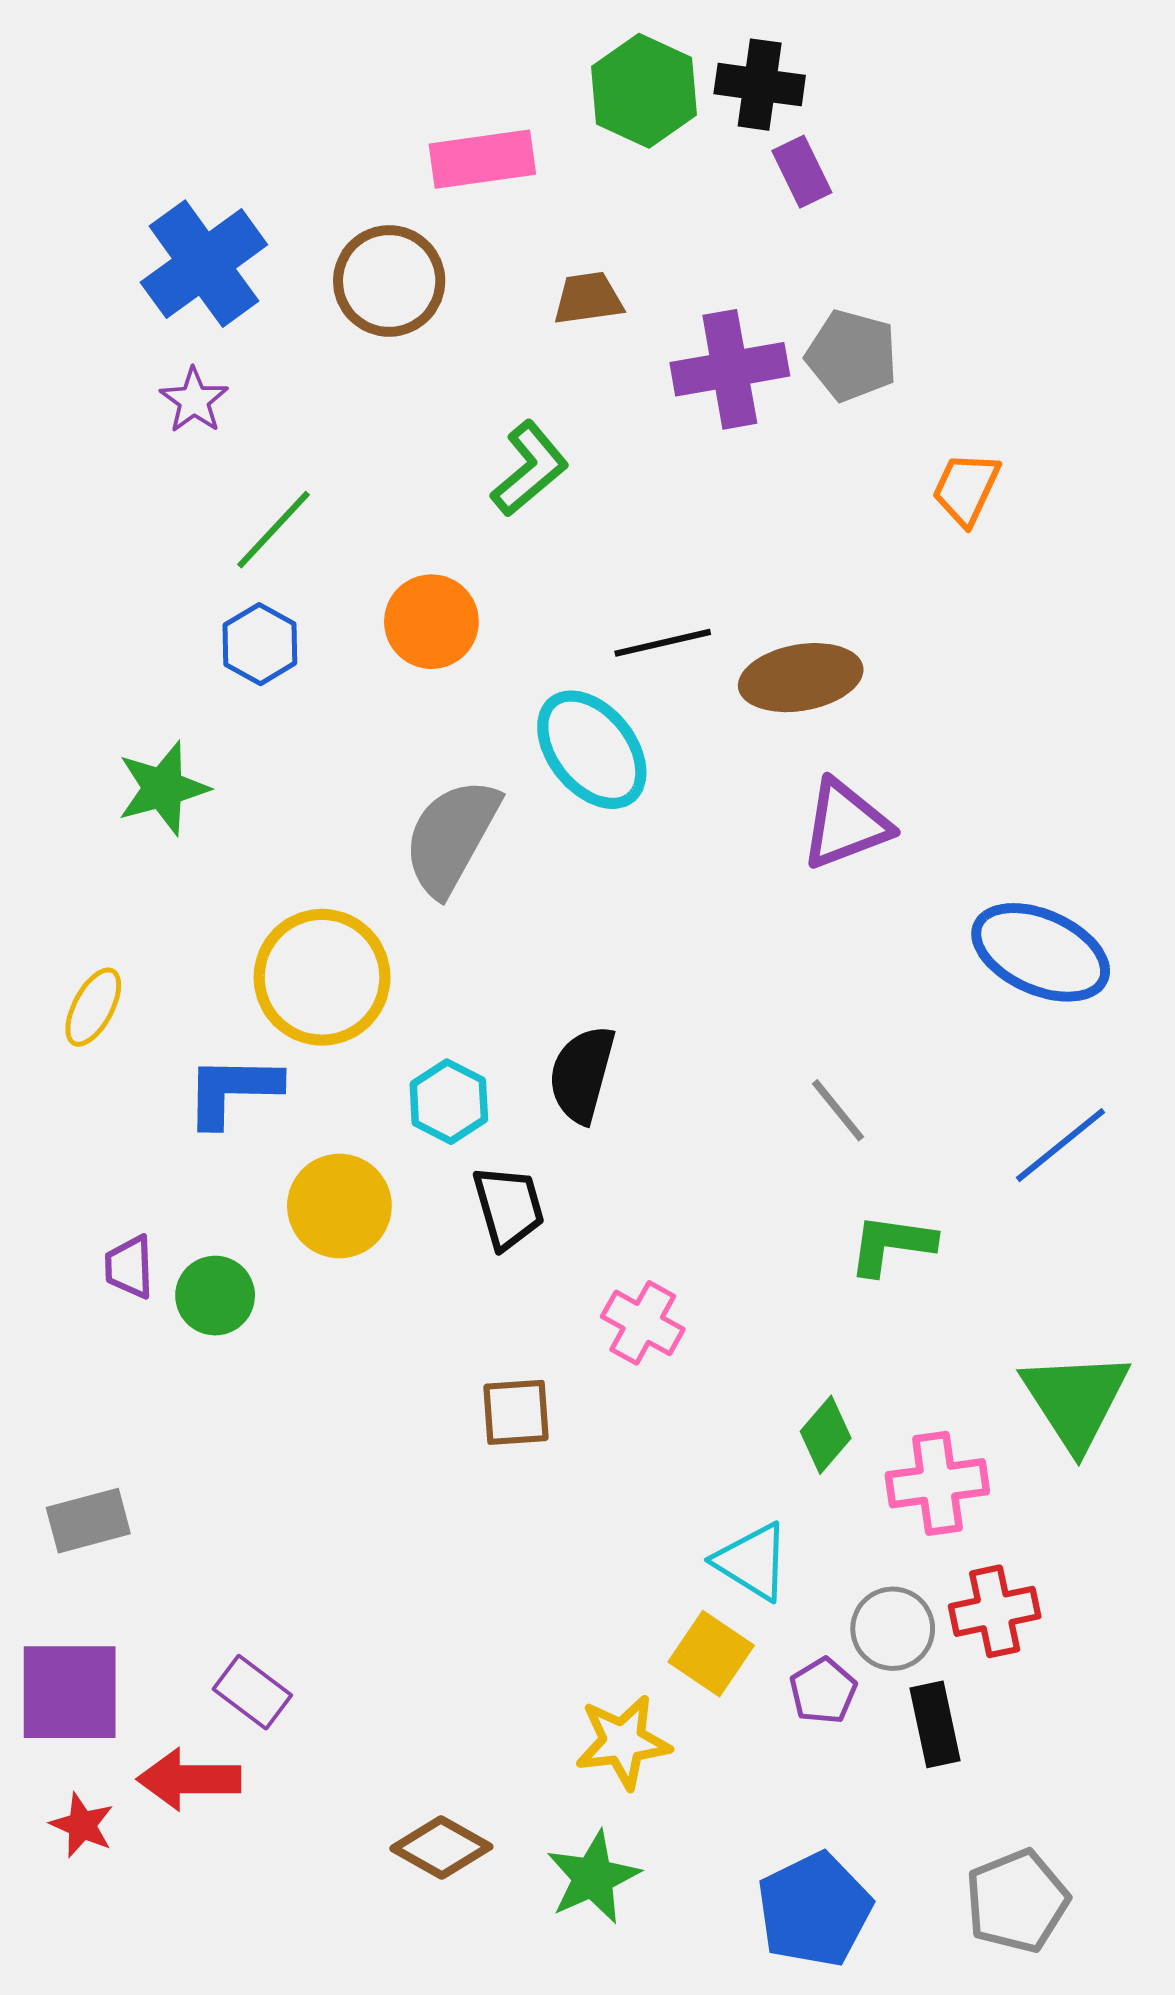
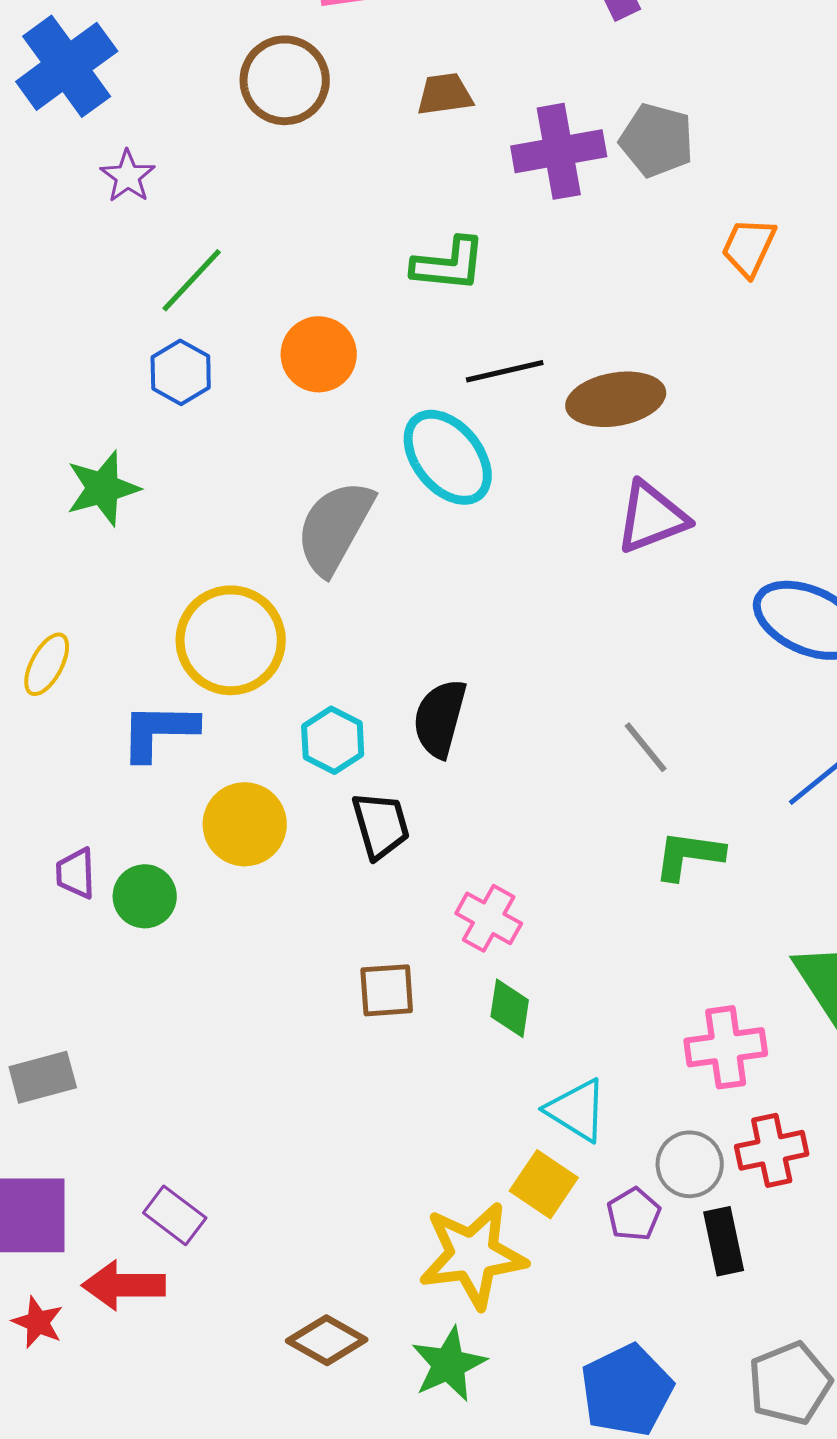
blue cross: (204, 264) -> (67, 66), moved
green L-shape: (530, 469) -> (449, 264), moved, turned 46
green diamond: (826, 1435) -> (510, 1008), moved, turned -32
yellow star: (623, 1742) -> (473, 1255), size x1.4

